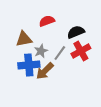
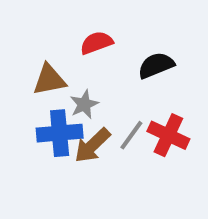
red cross: (81, 51) -> (168, 135), moved, turned -36
gray line: (60, 53) -> (131, 135), moved

